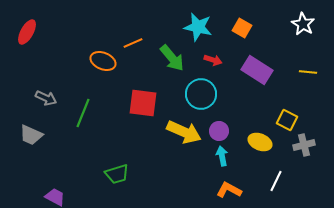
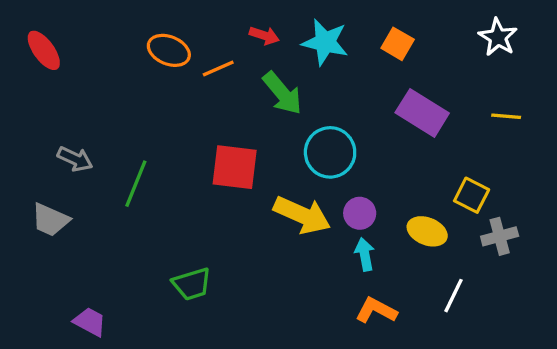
red ellipse: (27, 32) -> (44, 50), turned -65
red arrow: (213, 60) -> (264, 36), moved
orange ellipse: (103, 61) -> (169, 50), moved

